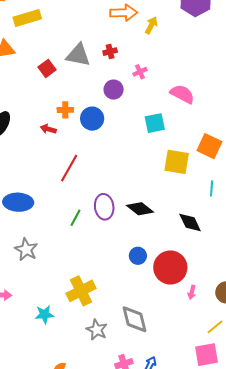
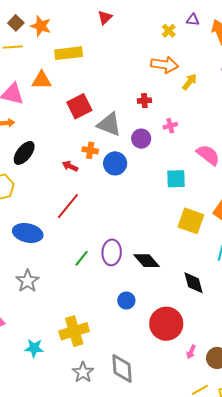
gray triangle: (78, 55) -> (109, 124), moved
red square: (47, 68) -> (79, 106), size x1.4
red line: (69, 168) -> (68, 206), moved
blue circle: (138, 256) -> (126, 301), moved
pink arrow: (192, 292) -> (191, 352), moved

